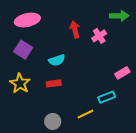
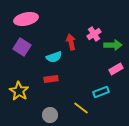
green arrow: (119, 16) -> (113, 45), moved
red arrow: (75, 30) -> (71, 42), moved
yellow star: (20, 83) -> (19, 91), moved
yellow line: (85, 114) -> (81, 108), turned 63

